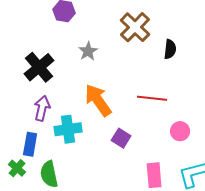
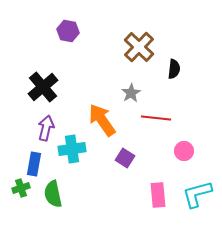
gray star: (88, 51) -> (131, 93), moved
green cross: (17, 168) -> (21, 188), turned 30

